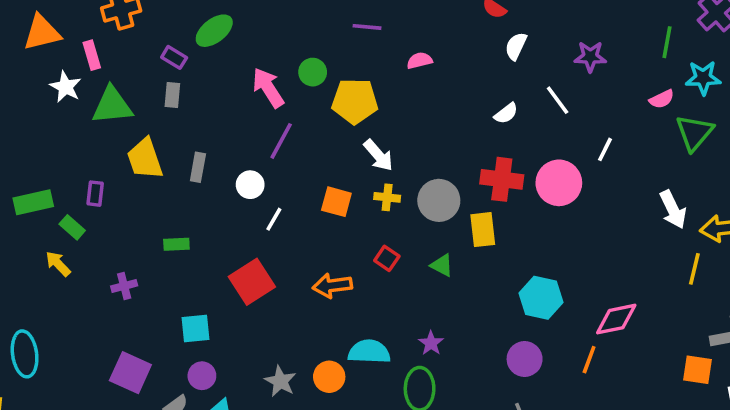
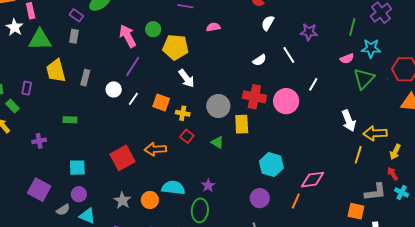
yellow cross: (387, 197) -> (183, 113), moved
white line: (274, 219) -> (133, 99), moved
red square: (252, 282) -> (122, 158), moved

